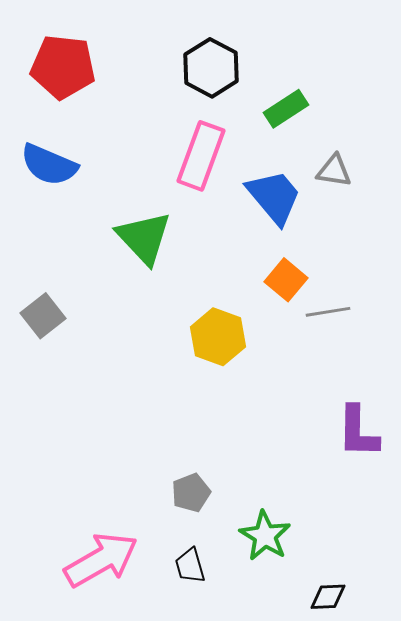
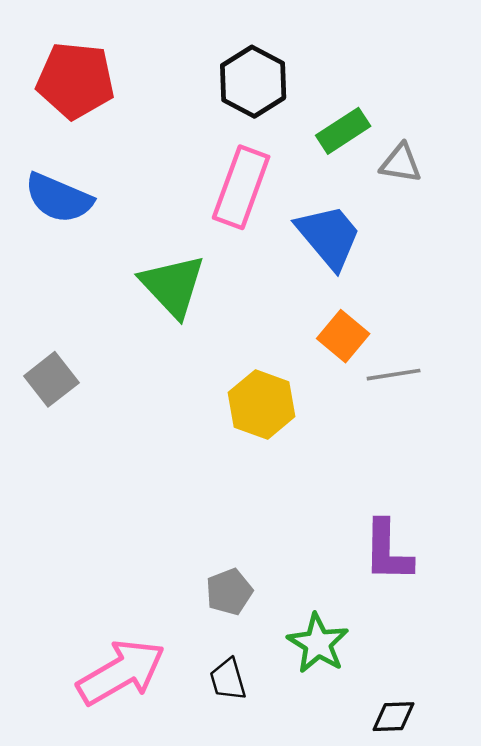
gray triangle: (334, 171) -> (401, 163), moved
purple L-shape: (358, 432) -> (388, 551), moved

